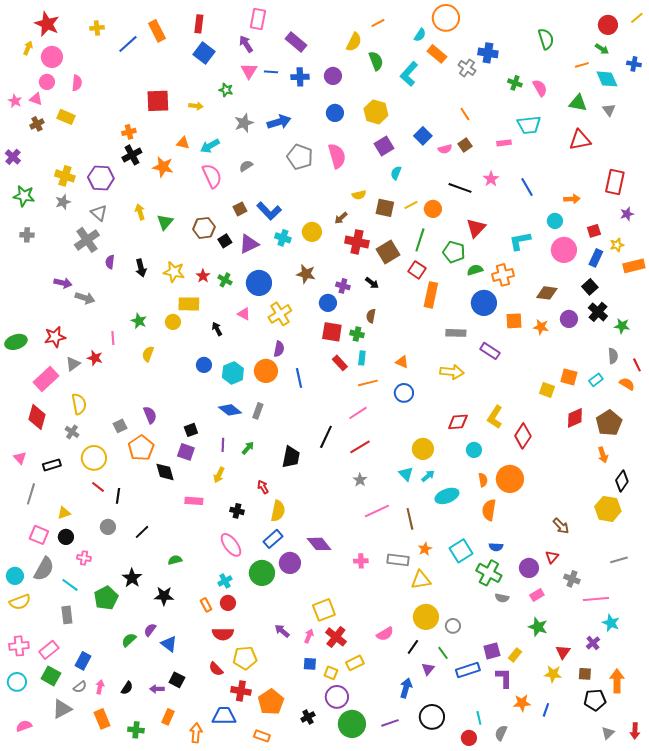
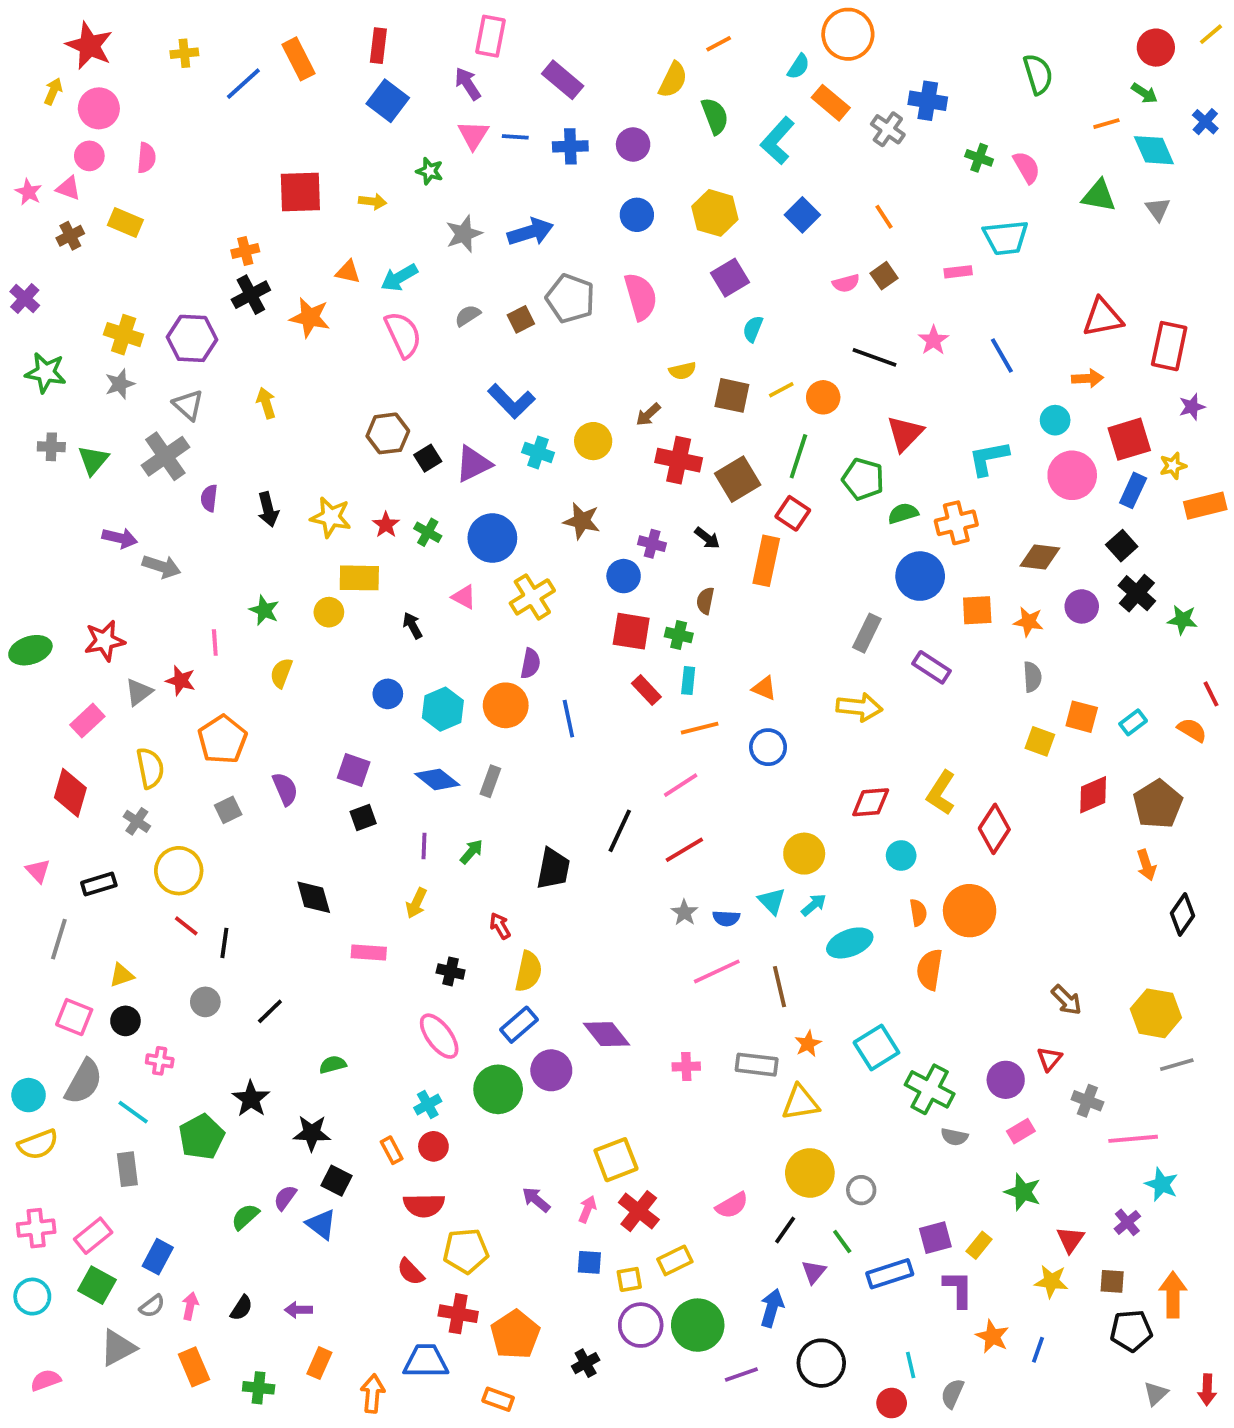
blue cross: (634, 64) -> (1205, 122), turned 32
blue square: (423, 136) -> (802, 215), moved
red triangle: (580, 140) -> (1103, 317), moved
brown square: (240, 209) -> (521, 319), moved
green triangle: (165, 222) -> (93, 460), moved
red square: (594, 231) -> (1129, 439), size x1.6
orange rectangle: (431, 295) -> (766, 561), moved
gray rectangle: (456, 333) -> (867, 633), turned -66
gray semicircle: (613, 356) -> (1032, 677), moved
pink rectangle: (46, 379) -> (87, 721), size x0.7
orange pentagon: (141, 448) -> (222, 740), moved
purple square: (186, 452) -> (354, 770), moved
yellow hexagon: (608, 509) -> (1156, 1013), moved
blue semicircle: (496, 547) -> (726, 918), moved
yellow square: (331, 673) -> (629, 1279), turned -32
black square: (177, 680) -> (336, 1181), moved
orange star: (522, 703) -> (992, 1336), turned 30
green circle: (352, 724) -> (698, 1325), moved

